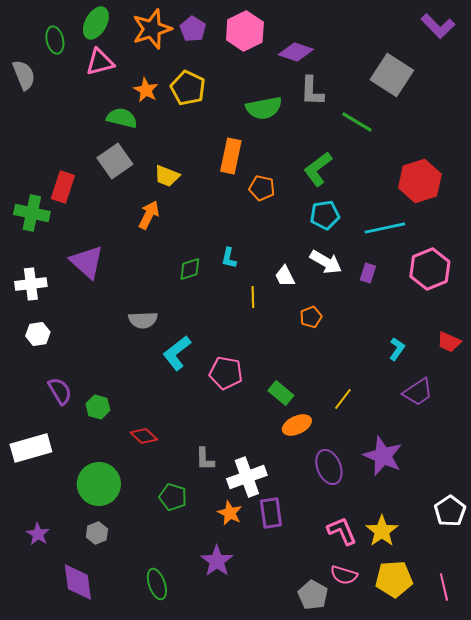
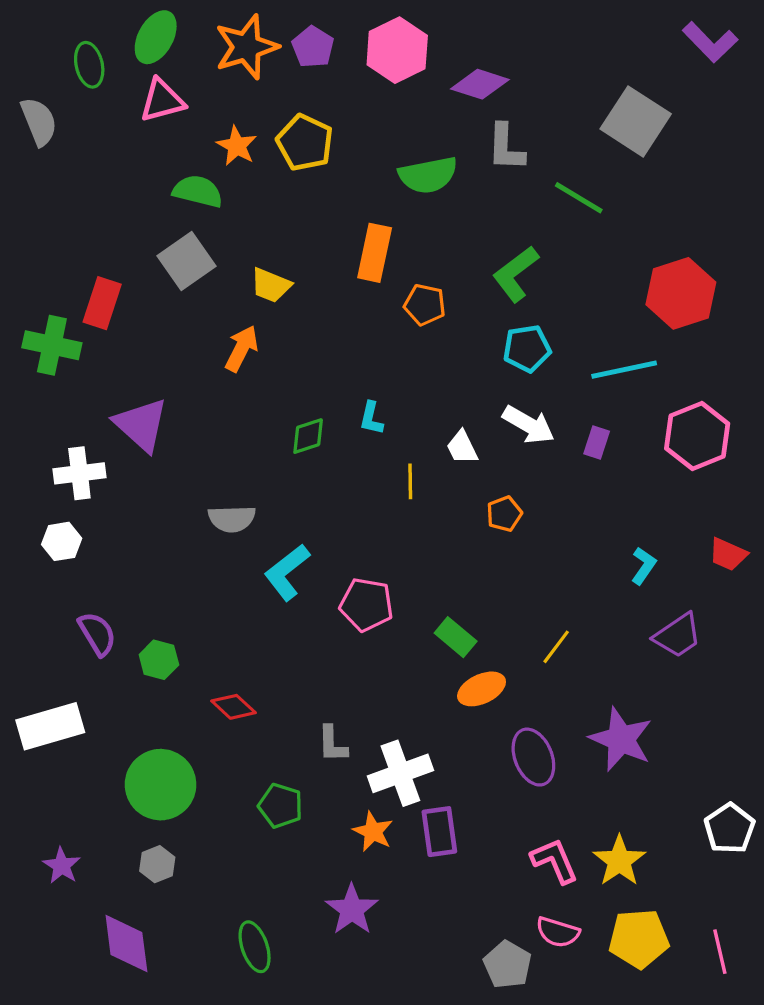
white cross: (31, 284) -> (79, 473), moved

